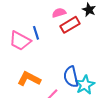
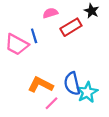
pink semicircle: (59, 13) -> (50, 13), moved
orange L-shape: (29, 79) -> (41, 85), moved

